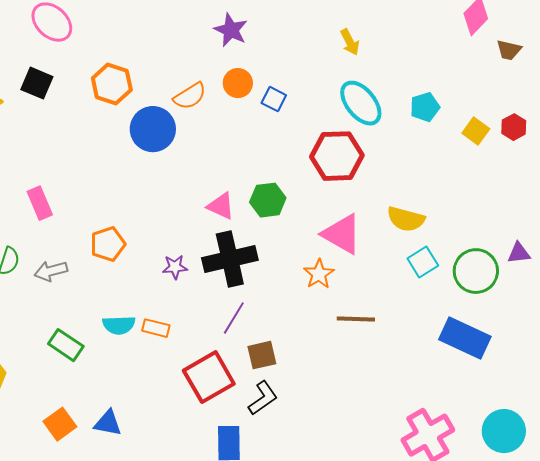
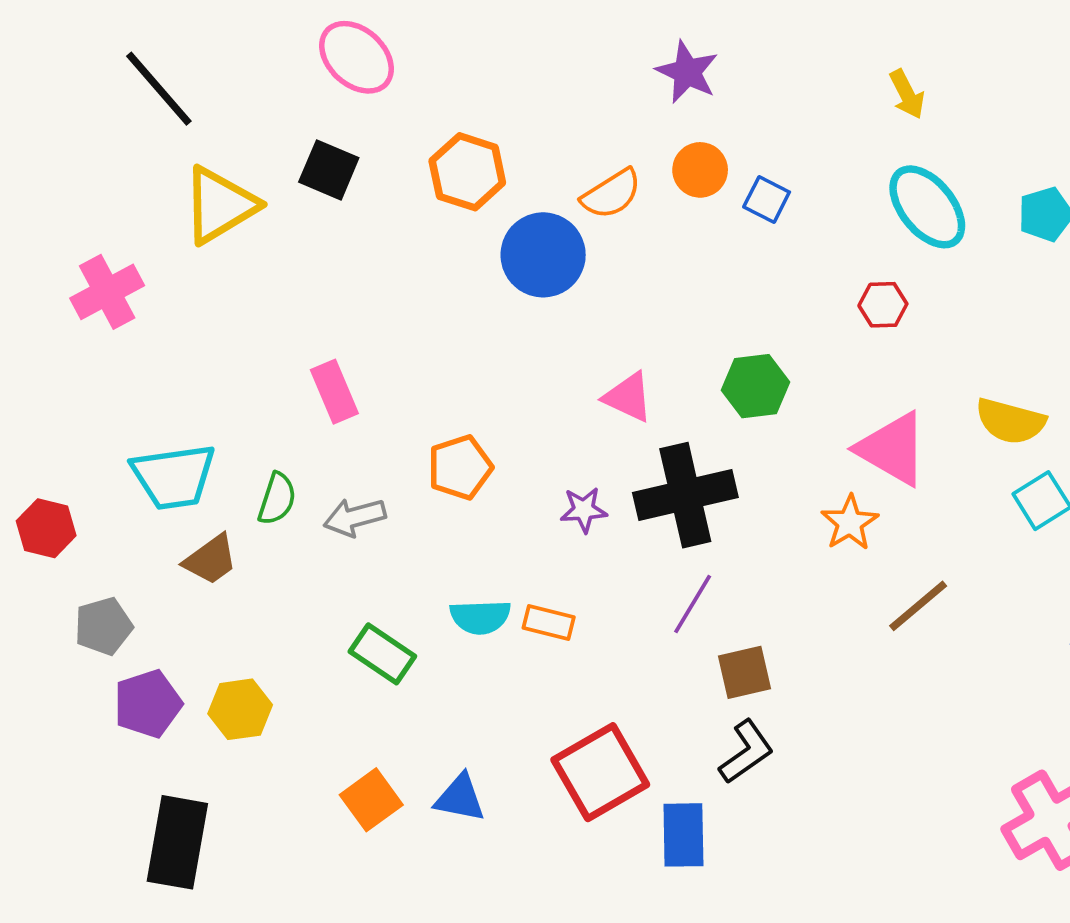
red hexagon: (337, 156) -> (883, 305), size x0.5
pink triangle: (221, 206) -> (628, 397), moved
brown line: (356, 319) -> (918, 606), turned -42
red square: (209, 377) -> (600, 772), moved

